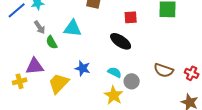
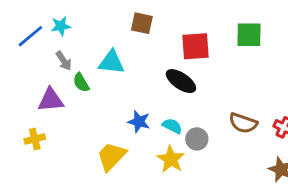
red square: (131, 17) -> (195, 46), size x1.5
purple triangle: (35, 66) -> (51, 100), moved
blue star: (83, 68) -> (139, 122), moved
yellow trapezoid: (59, 83) -> (111, 156), moved

